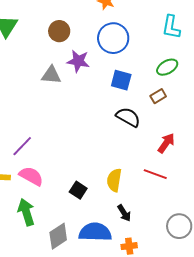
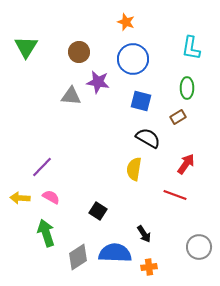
green ellipse: (167, 67) -> (187, 88), turned -60
pink semicircle: (31, 176) -> (51, 197), size x0.7
yellow semicircle: (114, 180) -> (134, 169), moved

